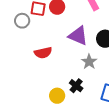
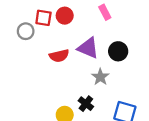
red semicircle: (43, 53) -> (59, 56), moved

